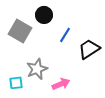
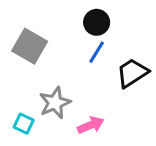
black circle: (44, 15) -> (97, 22), moved
cyan square: (16, 83) -> (24, 124), turned 32

